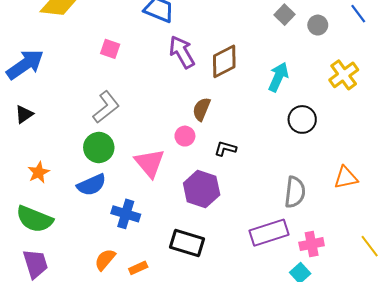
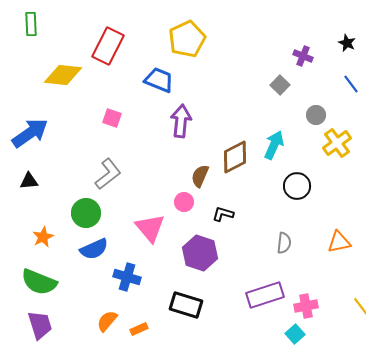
gray circle: (318, 25) -> (316, 115), moved
purple arrow: (182, 52) -> (181, 121), turned 36
brown diamond: (224, 61) -> (235, 157), moved
black triangle: (24, 114) -> (29, 181), turned 30
green circle: (99, 147) -> (86, 213), moved
gray semicircle: (295, 192) -> (284, 243), moved, size x0.7

